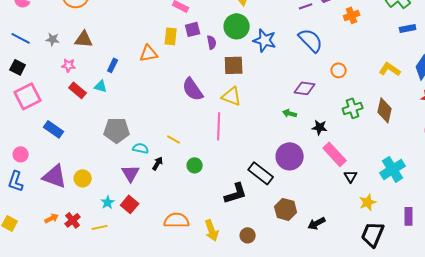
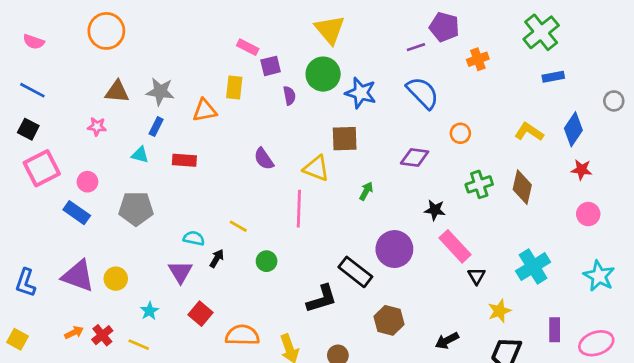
purple square: (193, 29) -> (271, 66), moved
gray star: (53, 39) -> (160, 92), moved, size x1.5
brown square: (234, 65) -> (345, 139), moved
purple semicircle: (193, 89) -> (264, 159), size x0.7
red rectangle: (78, 90) -> (184, 160), moved, turned -36
green arrow: (290, 113) -> (366, 191), moved, turned 104
gray pentagon: (117, 130) -> (136, 209), moved
pink circle: (21, 154) -> (87, 182), moved
red square: (130, 204) -> (201, 314), moved
black arrow: (317, 223) -> (447, 341), moved
yellow line: (100, 227) -> (139, 345), turned 35

